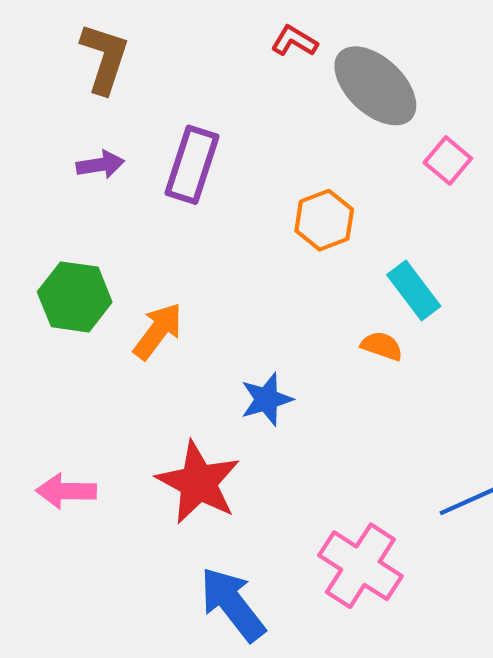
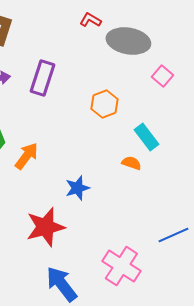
gray ellipse: (375, 86) -> (128, 41), turned -33
red star: (198, 483) -> (45, 227), turned 30

